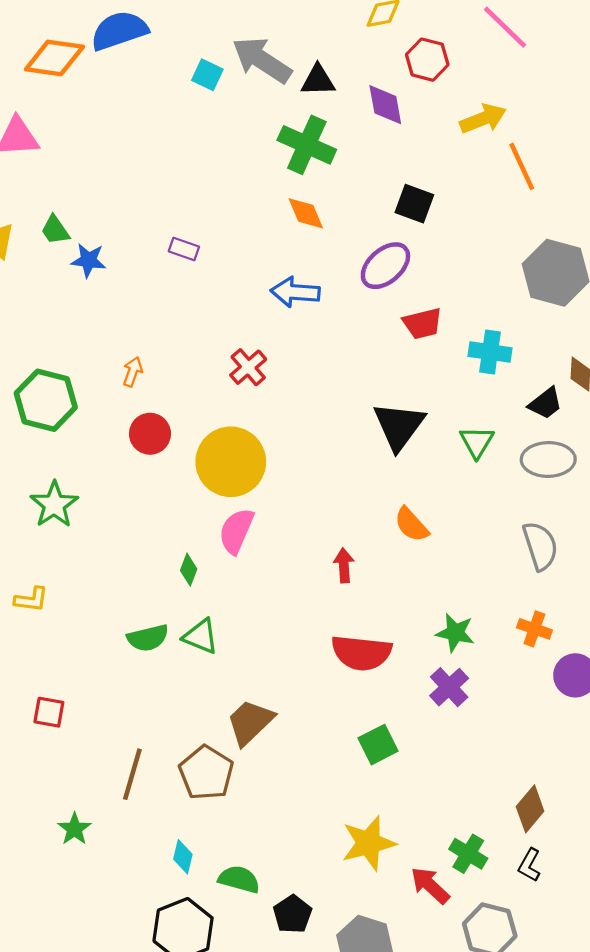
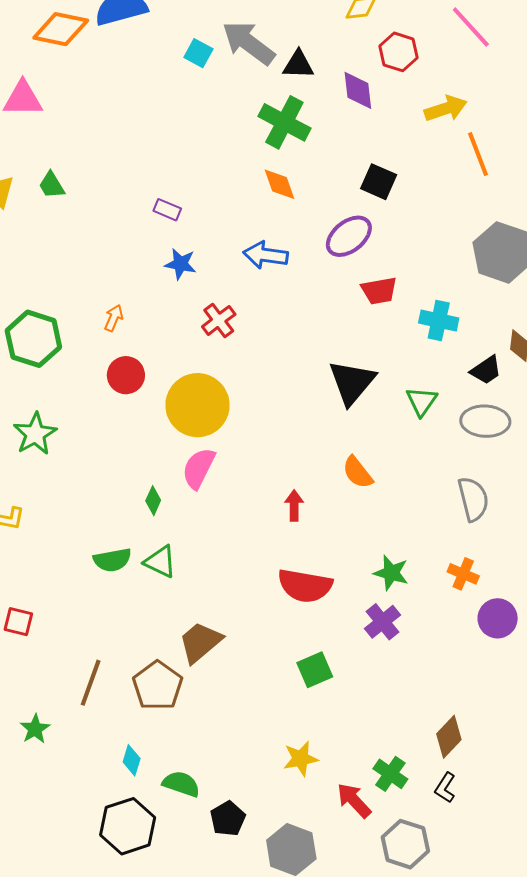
blue star: (89, 260) -> (180, 264), moved
yellow star: (369, 843) -> (301, 759), size x0.7

